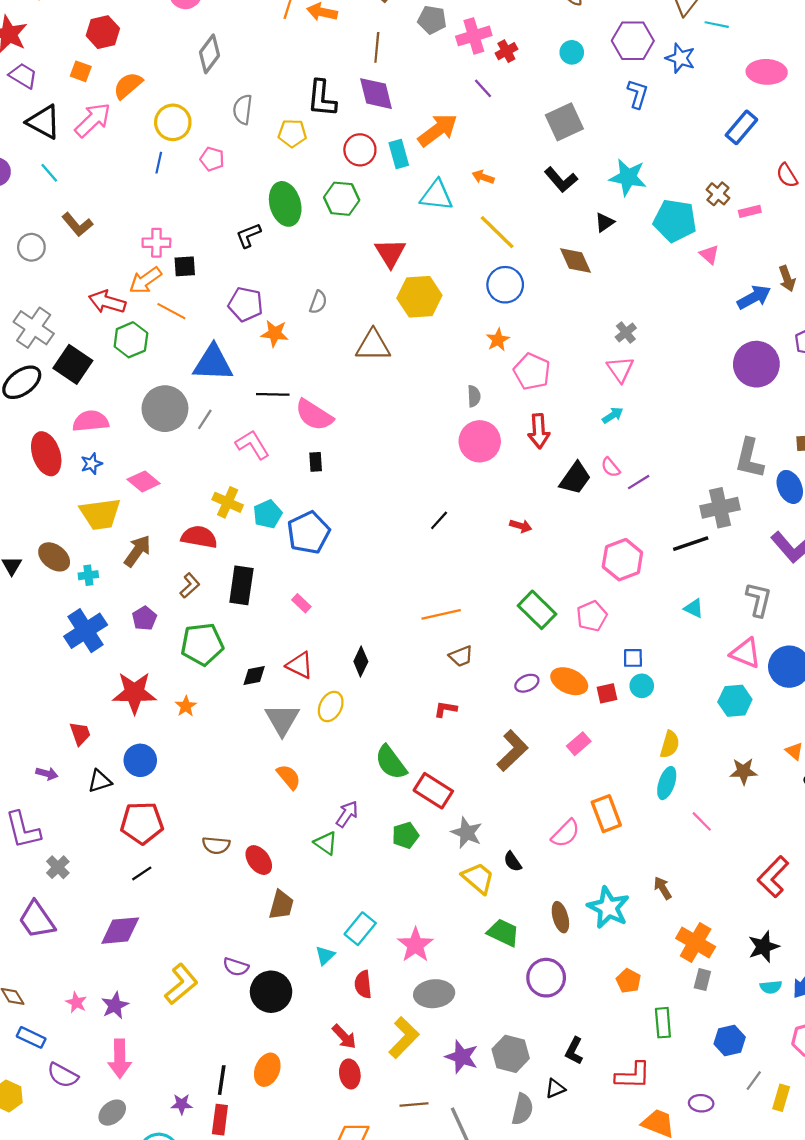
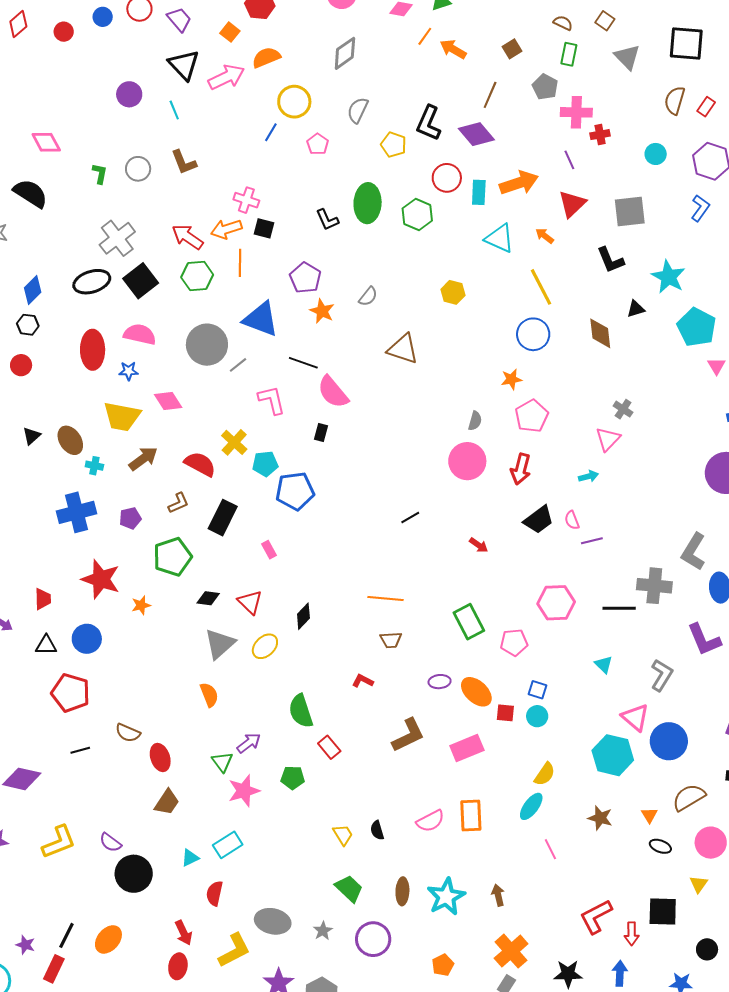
purple diamond: (376, 94) -> (476, 134), turned -45
black L-shape: (248, 235) -> (327, 220), turned -110
red triangle: (390, 253) -> (572, 204), moved
yellow hexagon: (419, 297) -> (453, 292), moved, size x0.6
orange line: (171, 311) -> (240, 263), turned 44
gray cross: (626, 332) -> (623, 409), turned -36
green pentagon: (202, 644) -> (172, 557), turned -30
cyan hexagon: (735, 701) -> (613, 755), size x1.4
pink rectangle: (579, 744) -> (467, 748), size x1.5
red rectangle: (433, 791) -> (329, 747), size x0.7
gray star: (467, 833) -> (323, 931), moved, size x0.7
black line: (142, 873) -> (80, 750), moved
yellow trapezoid: (478, 878) -> (343, 835), size x0.7
pink star: (415, 945) -> (244, 791), moved

